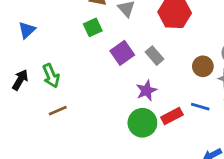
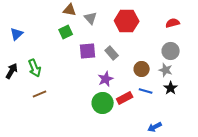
purple square: (122, 53) -> (88, 51), turned 30
brown circle: (203, 66) -> (142, 69), moved

